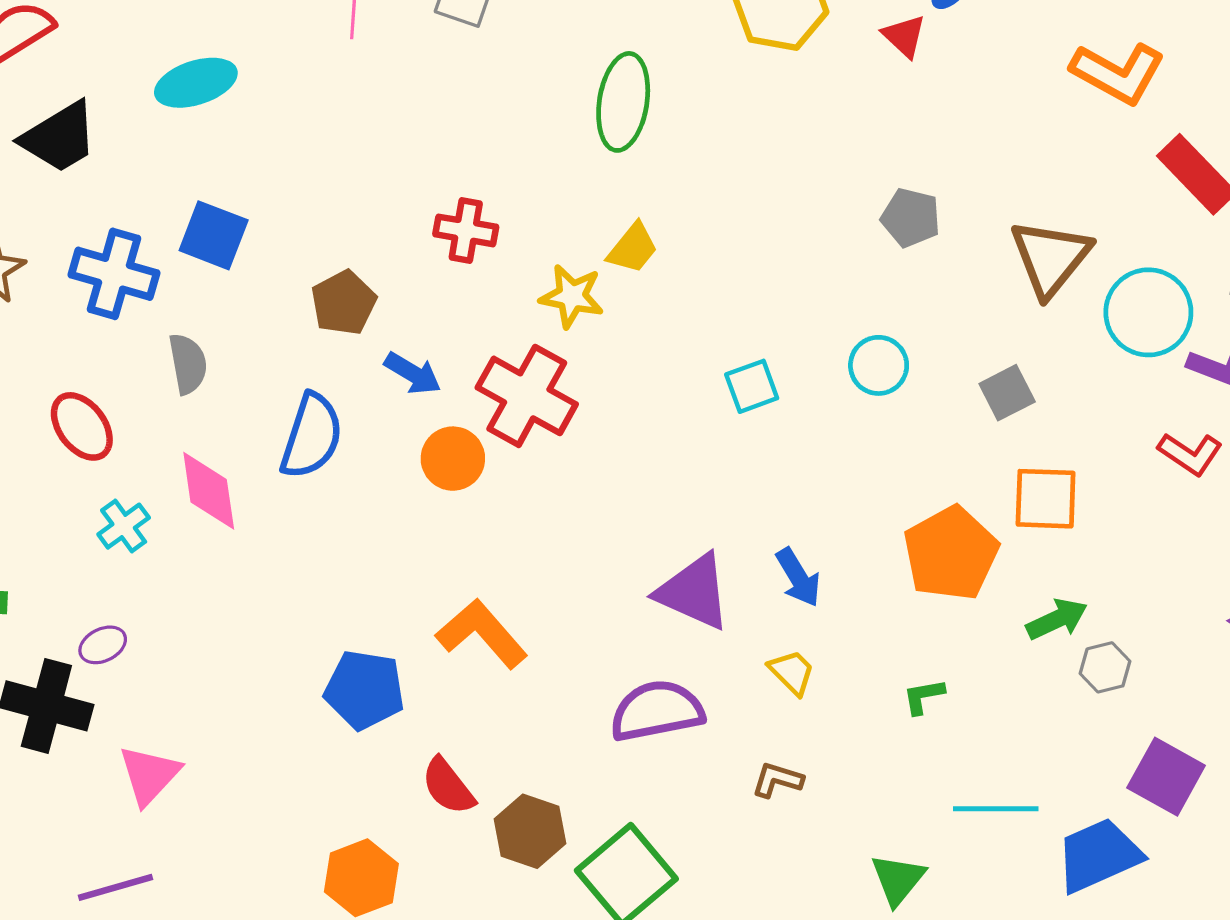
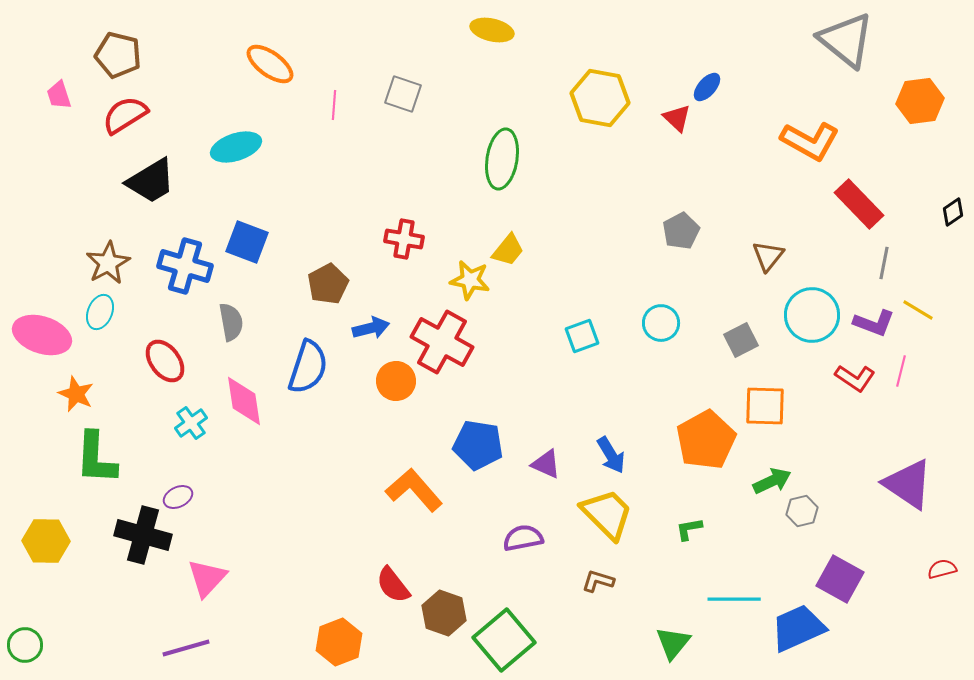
gray pentagon: (911, 218) -> (681, 231), turned 30
brown triangle: (1050, 258) -> (768, 256), size x0.6
cyan circle: (1148, 312) -> (812, 315), moved
blue arrow: (413, 373) -> (371, 328), turned -45
purple triangle: (694, 592) -> (546, 464), size x0.6
yellow trapezoid: (792, 672) -> (607, 514), size x1.8
blue pentagon: (365, 690) -> (478, 445), moved
purple semicircle: (657, 711) -> (523, 538), size x0.7

